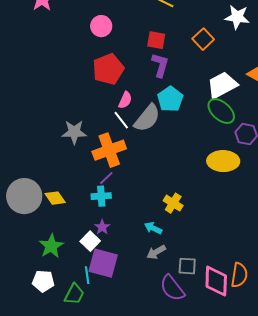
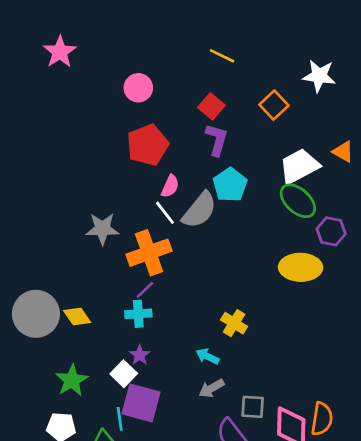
red square: (156, 40) -> (211, 106), turned 30

